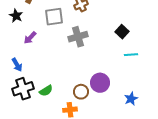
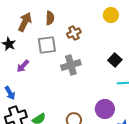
purple circle: (100, 83) -> (105, 109), moved

